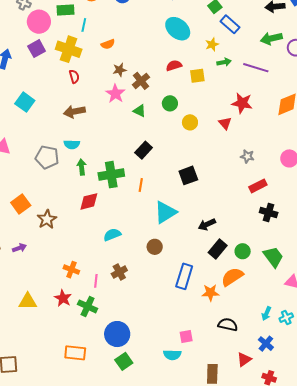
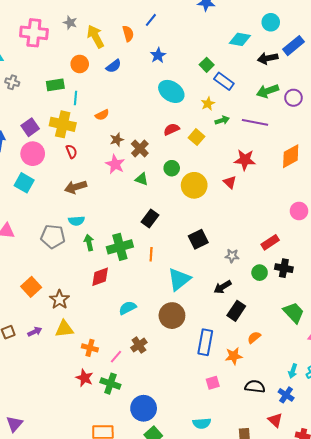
pink circle: (39, 22) -> (33, 154), moved
yellow square: (197, 76) -> (196, 137), turned -35
yellow circle: (190, 122) -> (194, 185), size x1.6
gray star: (247, 156) -> (232, 256), moved
brown circle: (155, 247) -> (172, 316), size x1.6
green circle: (243, 251) -> (260, 273), moved
orange semicircle: (232, 277) -> (254, 337), size x0.6
pink line: (96, 281) -> (116, 357), turned 40
yellow triangle: (28, 301) -> (64, 329), moved
pink square: (186, 336) -> (213, 383), moved
blue cross: (266, 344) -> (286, 395), moved
red triangle: (244, 359) -> (275, 420), turned -35

